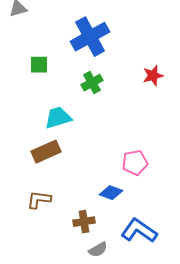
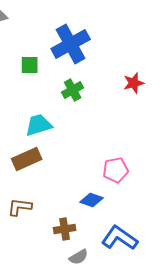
green square: (39, 65) -> (30, 65), moved

